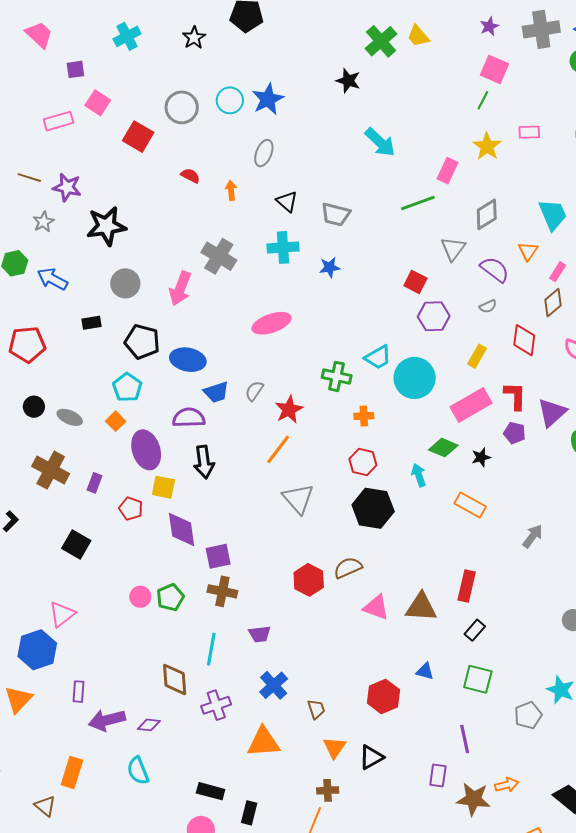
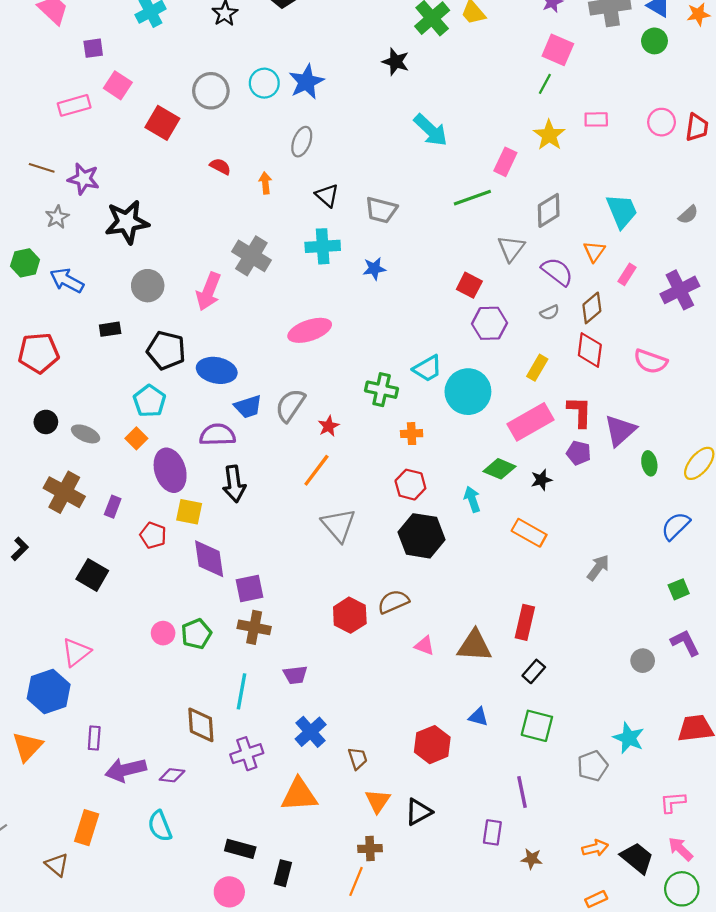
brown diamond: (553, 303) -> (592, 308), moved
gray semicircle: (254, 391) -> (290, 405), size x1.5
red star: (289, 410) -> (329, 426), size x0.7
pink triangle: (376, 607) -> (425, 646), size x0.7
orange arrow: (507, 785) -> (595, 848), moved
brown star: (473, 799) -> (532, 859), size x0.6

